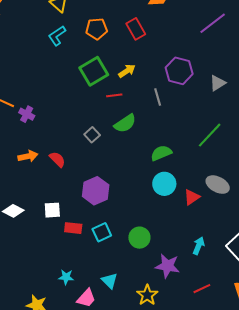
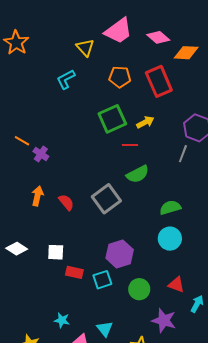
red rectangle: (136, 29) -> (159, 81), size x1.4
cyan L-shape: (57, 36) -> (66, 79), moved
gray line: (158, 97) -> (183, 154), moved, turned 30
gray square: (92, 135) -> (106, 199), moved, size x1.8
orange arrow: (28, 156) -> (37, 196), turned -72
purple hexagon: (96, 191) -> (120, 254), moved
red triangle: (192, 197) -> (176, 285), moved, turned 48

